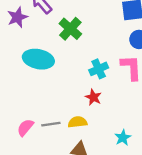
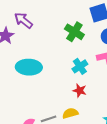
green cross: (70, 29) -> (74, 32), moved

